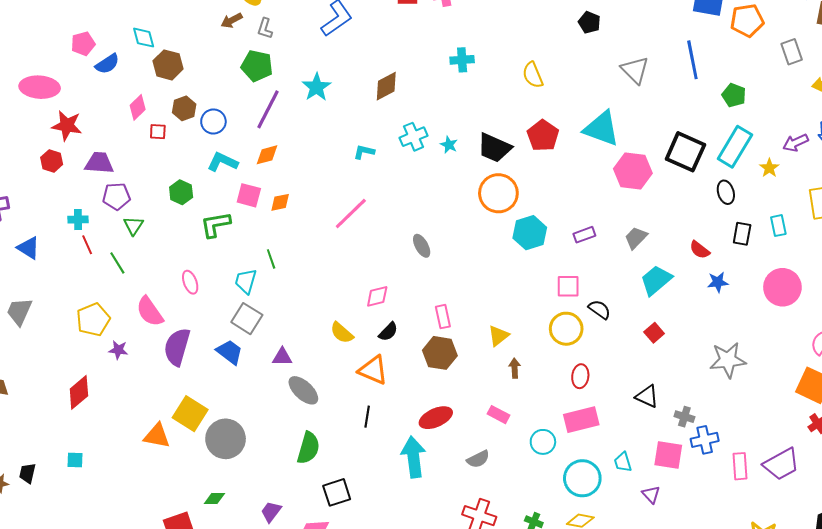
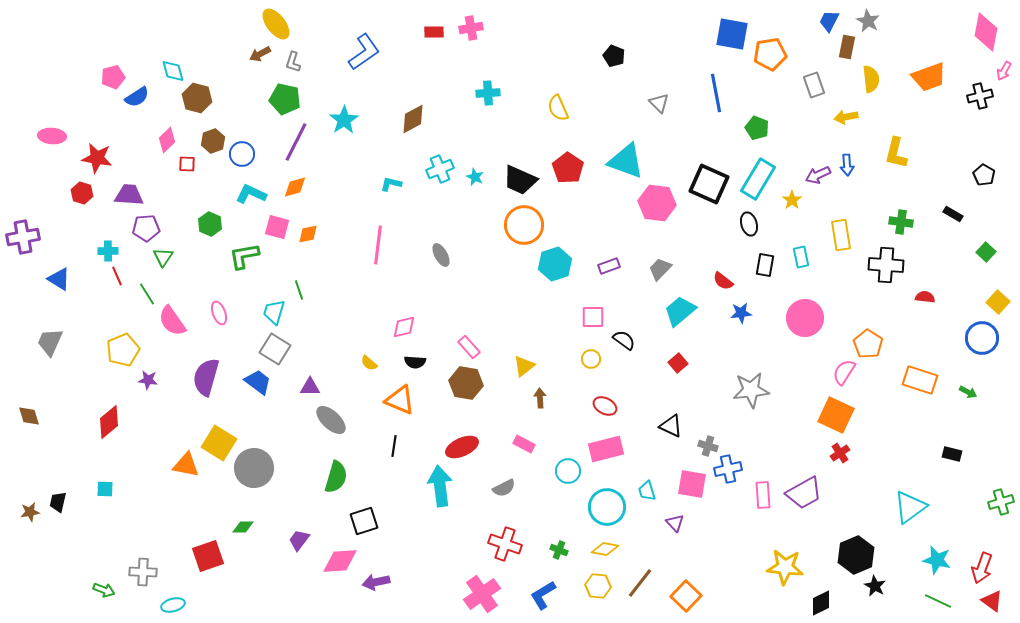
gray triangle: (635, 70) -> (659, 103), size x0.7
pink ellipse: (40, 87) -> (52, 136), moved, size x0.7
pink line: (351, 213) -> (378, 245), turned -39
gray ellipse: (422, 246) -> (441, 255), moved
pink semicircle: (150, 312) -> (172, 321), moved
pink rectangle: (443, 317) -> (469, 347), turned -30
yellow circle: (566, 329) -> (591, 359), size x0.6
black semicircle: (388, 332) -> (415, 362), turned 50
yellow semicircle: (342, 333) -> (369, 363), size x0.7
red ellipse: (580, 376) -> (605, 406), turned -70

